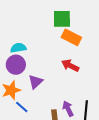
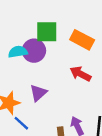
green square: (62, 19) -> (47, 32), moved
purple circle: (16, 65) -> (34, 51), moved

